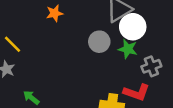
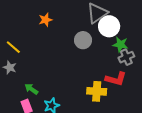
green star: (128, 49) -> (120, 45), moved

